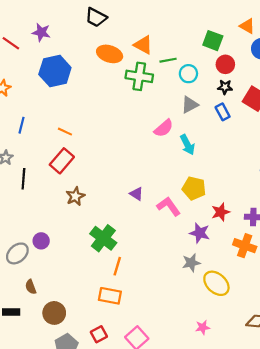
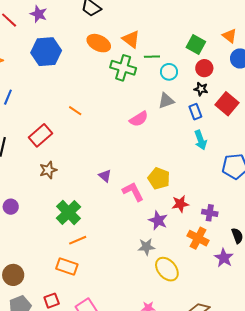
orange line: (65, 132) -> (75, 111), moved
cyan arrow: (187, 145) -> (201, 140), moved
orange line: (117, 266) -> (78, 240), turned 42

